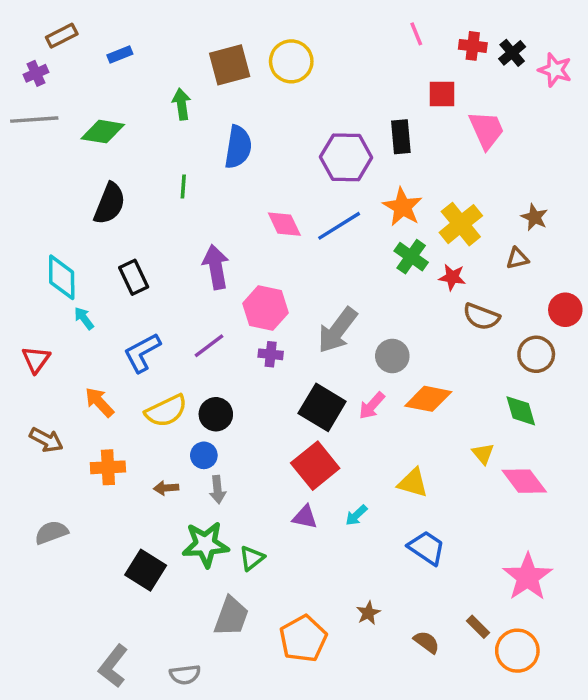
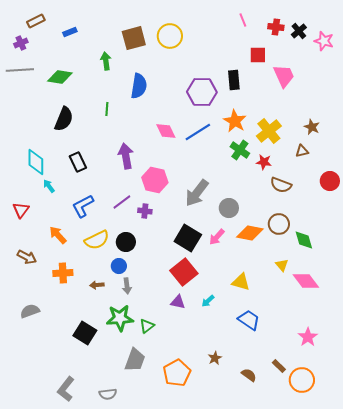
purple cross: (271, 354) -> (145, 211), moved
brown circle: (536, 354) -> (279, 224), moved
pink star: (528, 577) -> (308, 337), size x0.7

